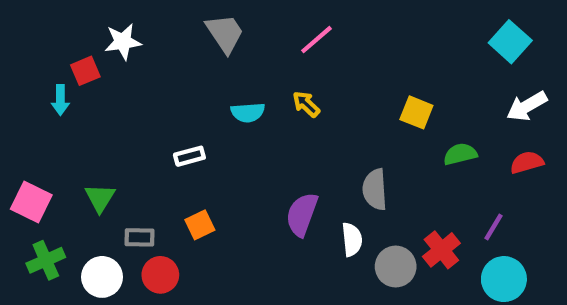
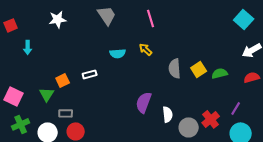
pink line: (317, 40) -> (151, 18), turned -66
red square: (85, 71) -> (11, 25), moved
yellow square: (416, 112) -> (199, 69), moved, turned 35
gray semicircle: (375, 189) -> (175, 68), moved
orange square: (200, 225) -> (63, 80), moved

